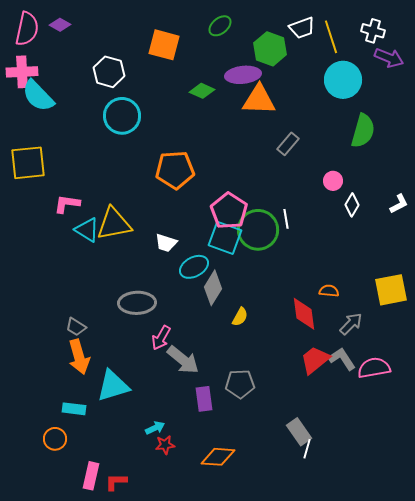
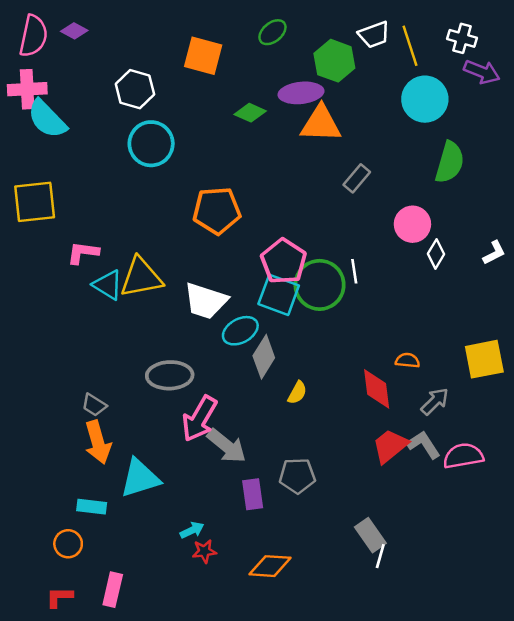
pink circle: (333, 181) -> (412, 224), size x1.5
white trapezoid: (166, 243) -> (206, 301), size x1.6
pink arrow: (161, 338) -> (199, 419), size x1.5
red L-shape: (116, 482) -> (59, 597), moved

